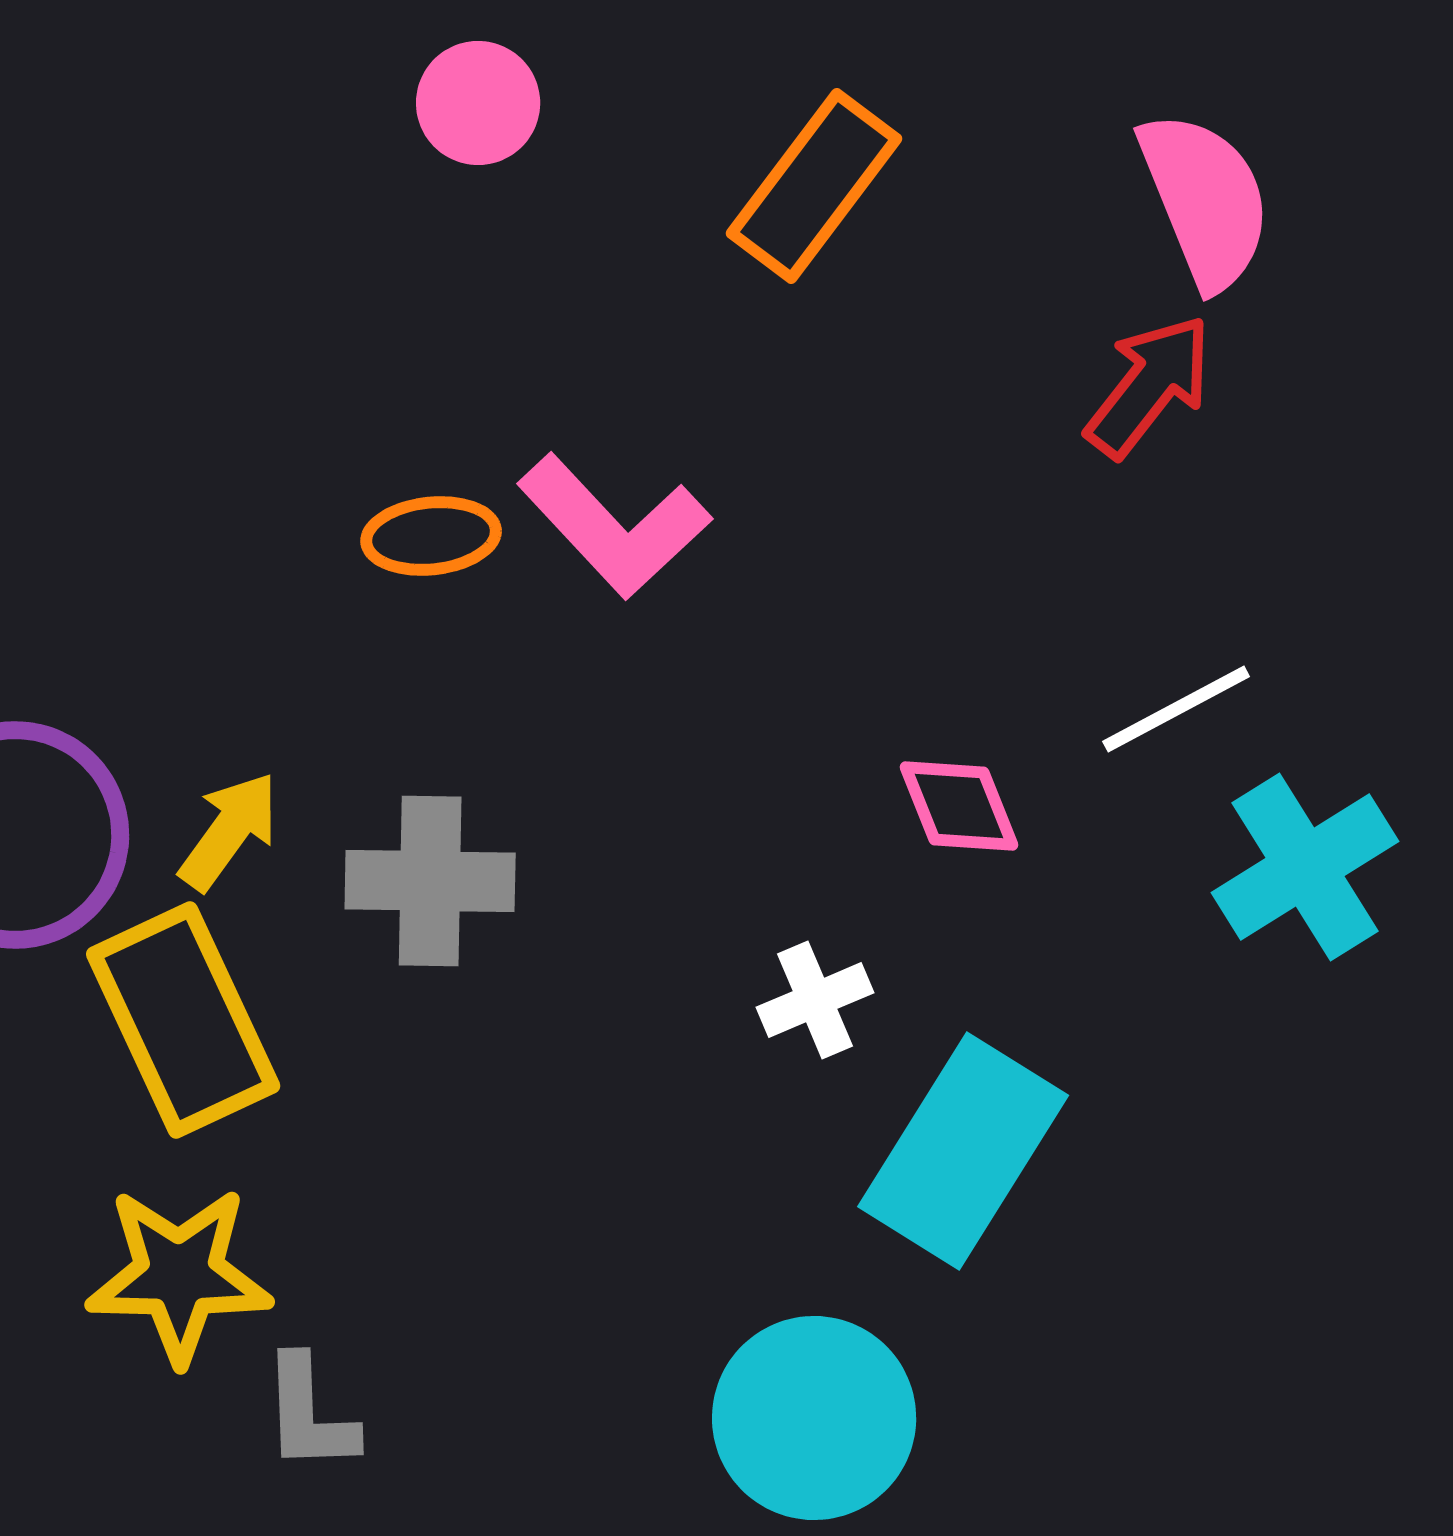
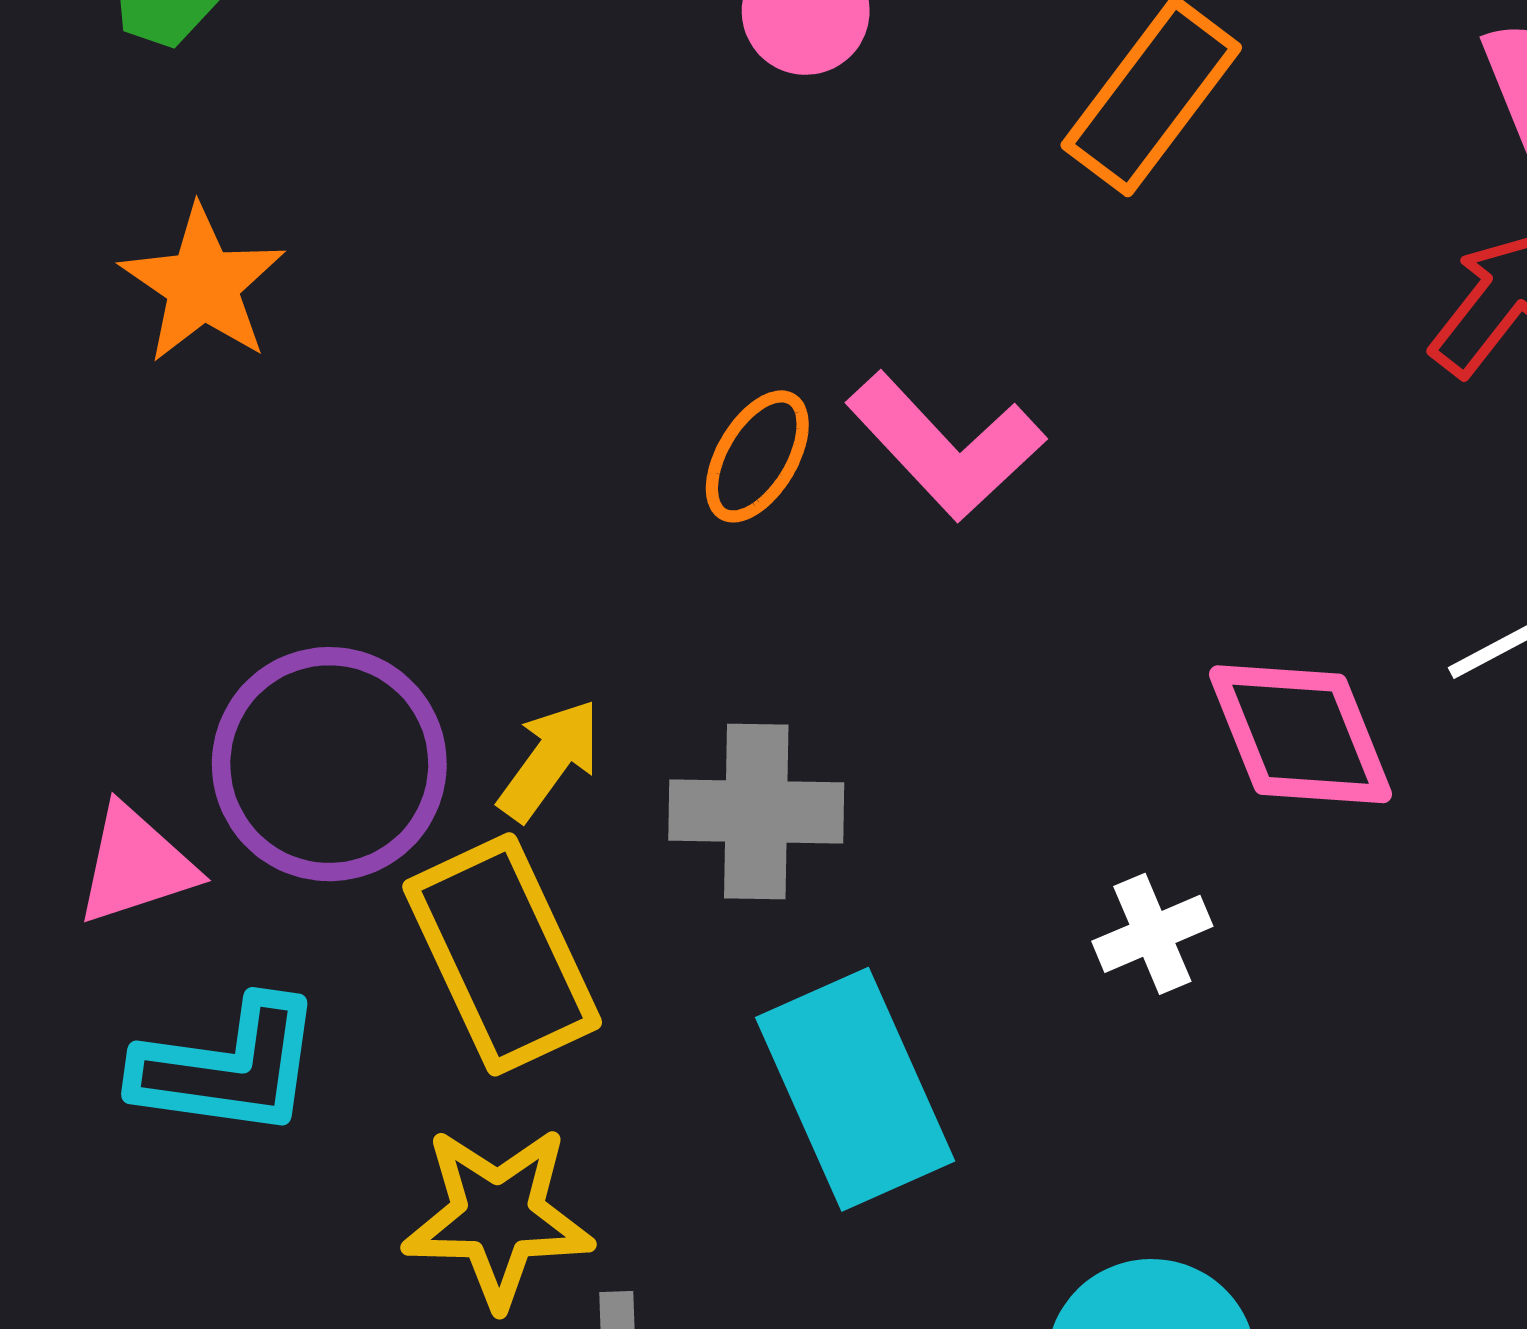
orange ellipse: (431, 536) -> (757, 456), turned -53
pink diamond: (959, 806) -> (1301, 734), size x1.5
cyan rectangle: (963, 1151) -> (855, 1089), moved, turned -56

